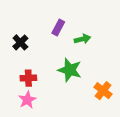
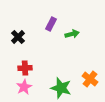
green star: (70, 70) -> (61, 88), moved

